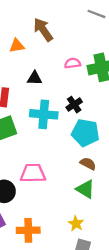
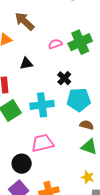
cyan cross: (44, 114) -> (42, 105), moved

